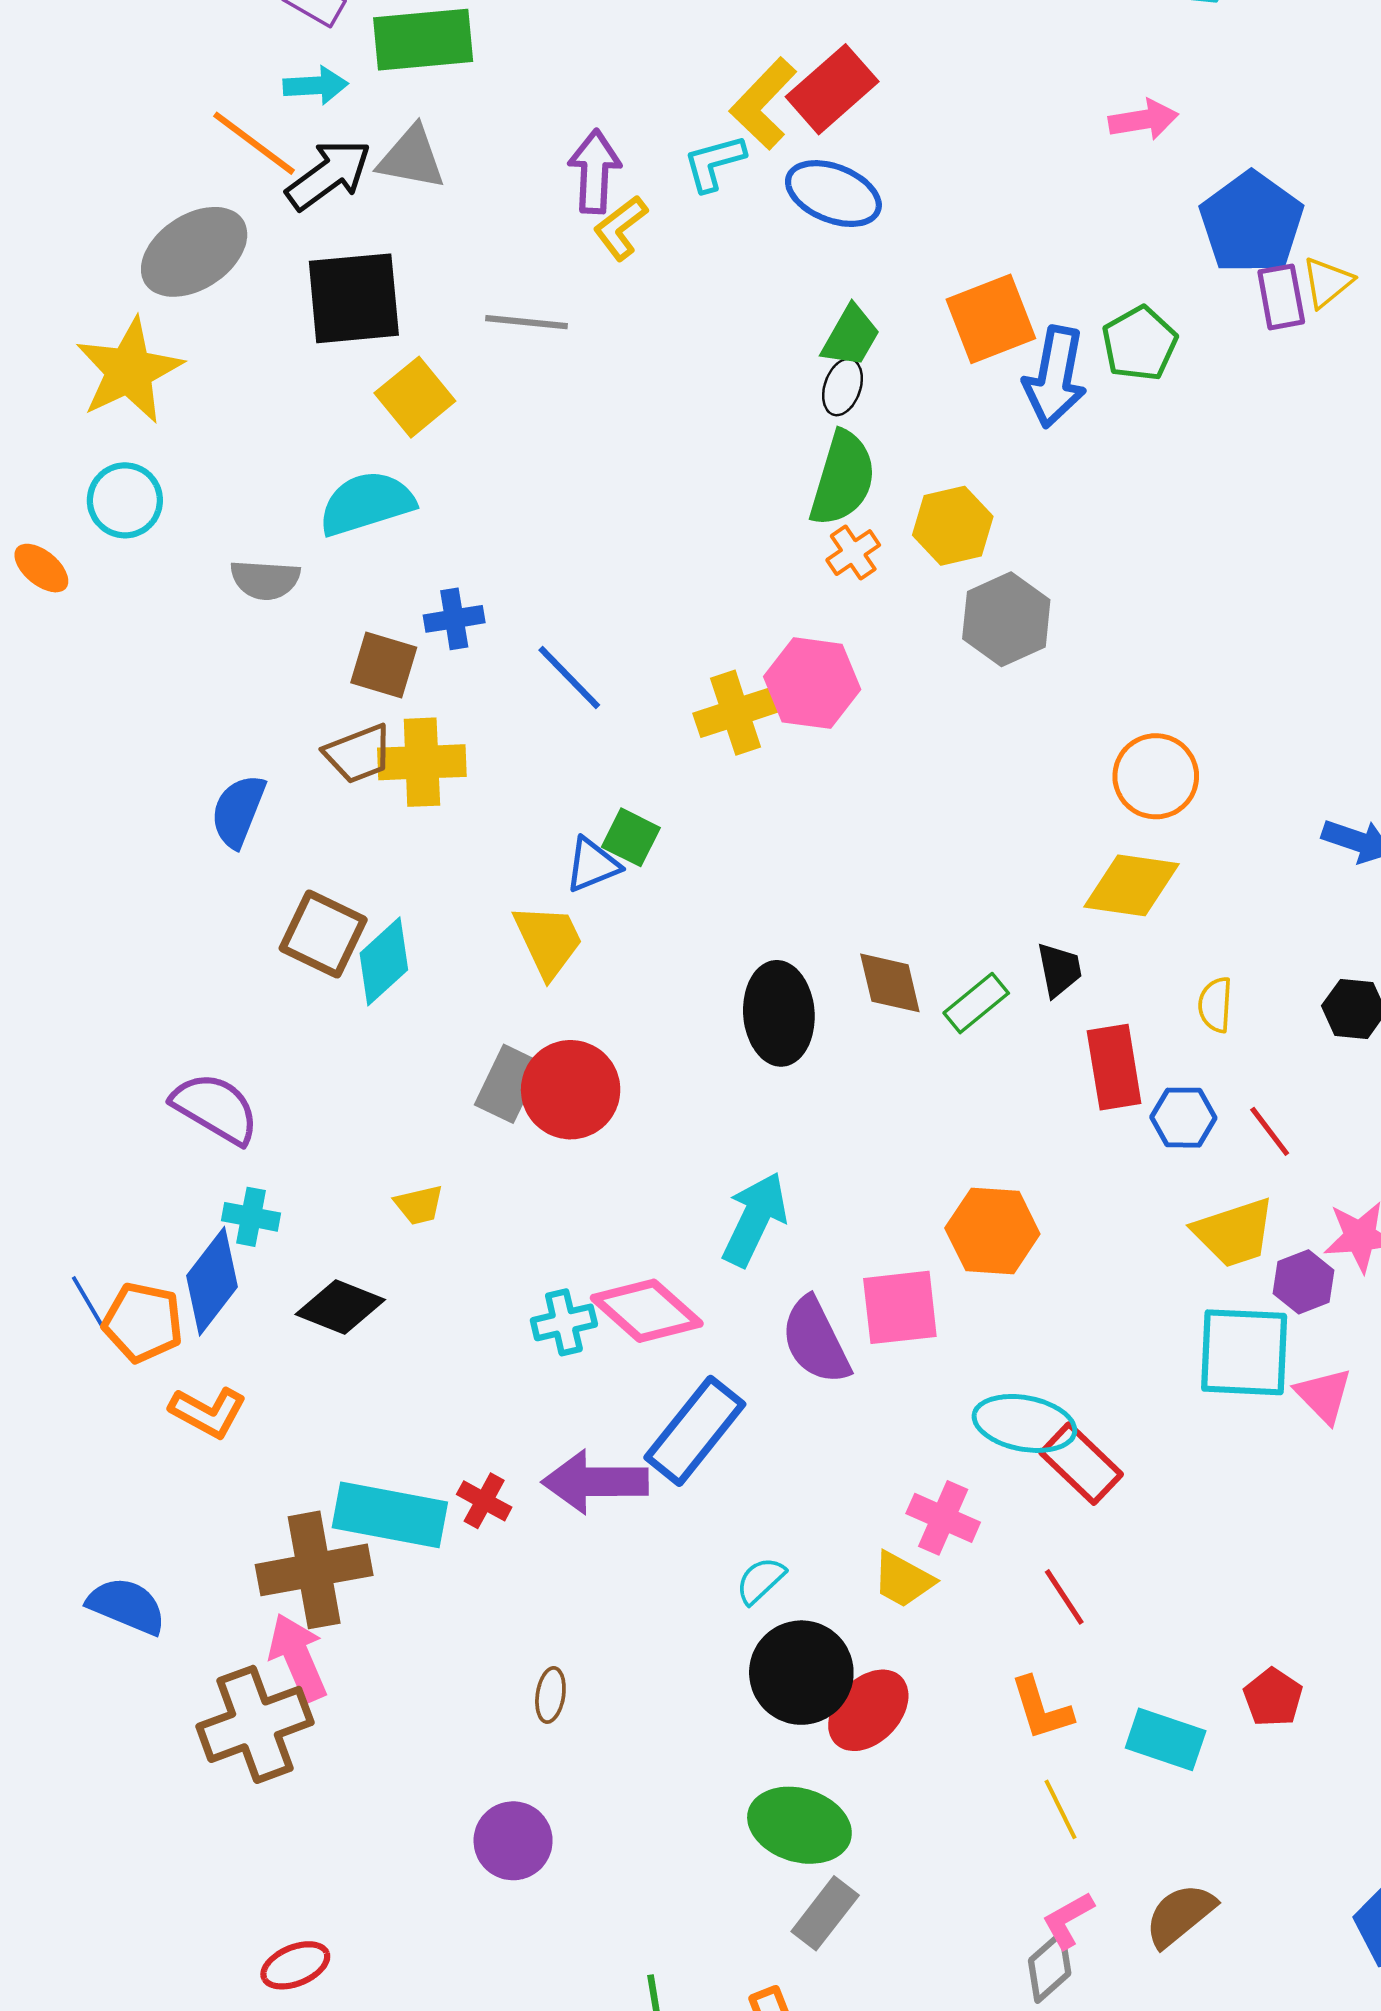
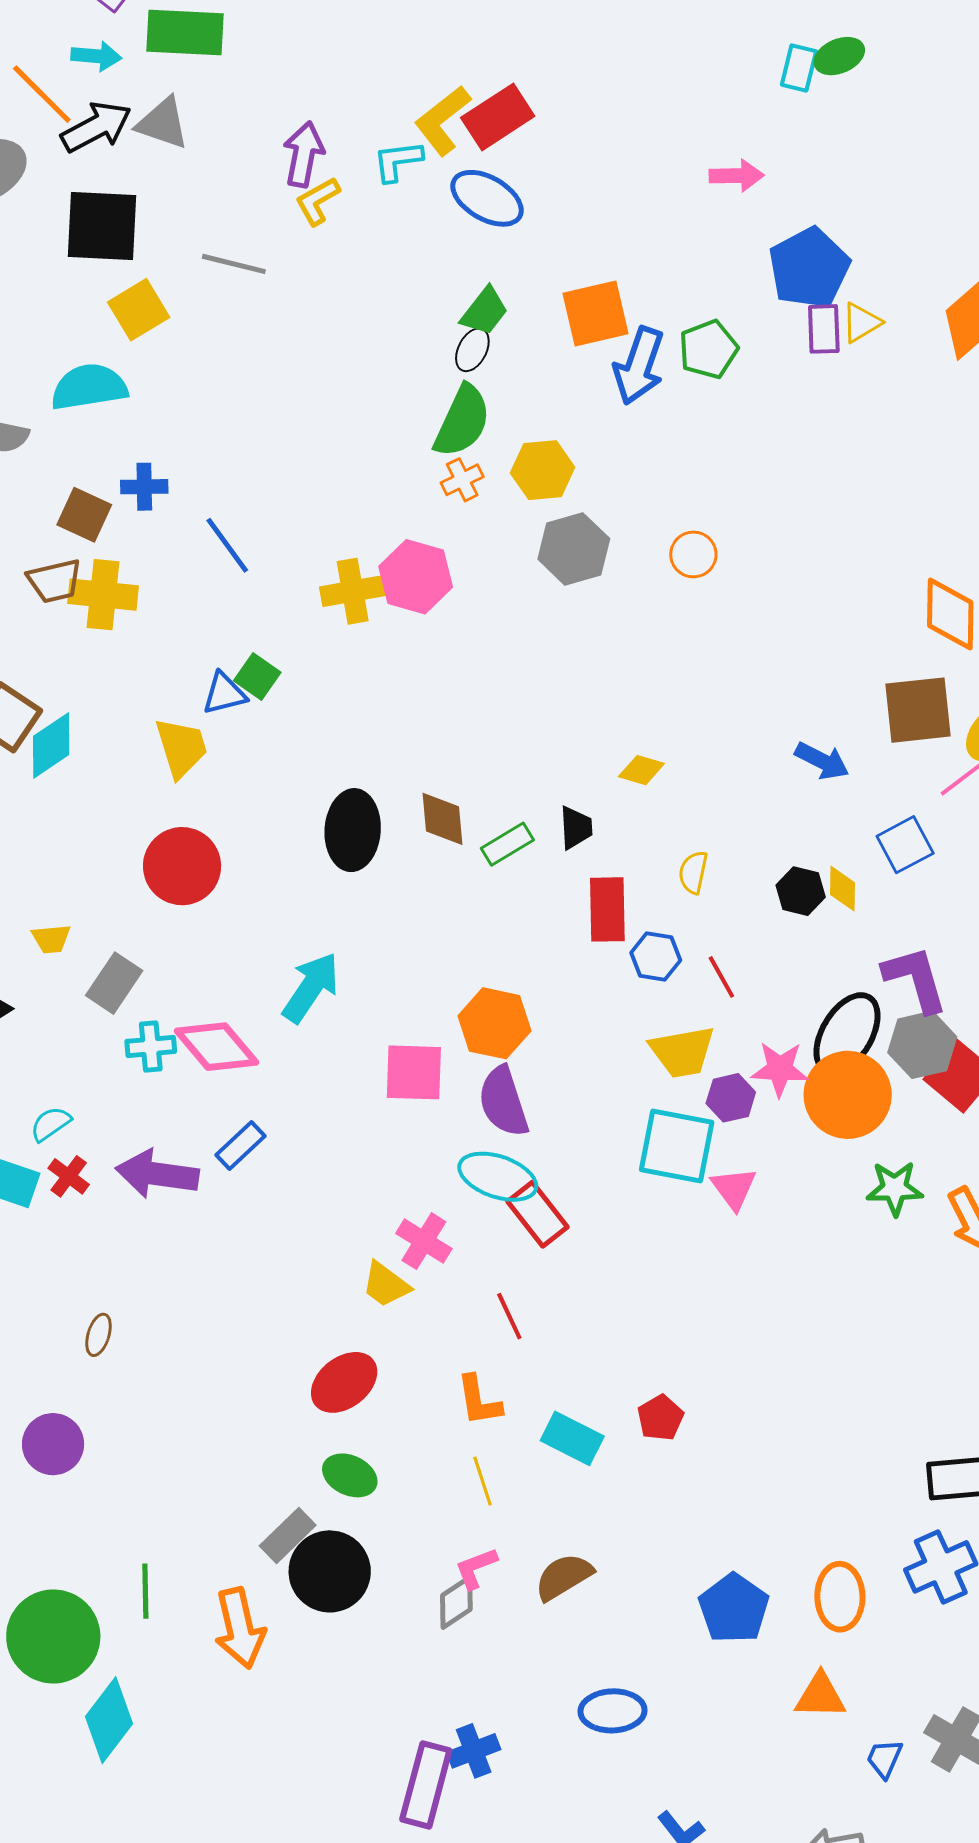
orange circle: (1156, 776) -> (693, 554), moved, size x0.7
yellow diamond: (1132, 885) -> (641, 770), size x0.6
gray rectangle: (508, 1084) -> (114, 983), moved
purple semicircle: (816, 1341) -> (503, 1102), moved
blue rectangle: (695, 1431) -> (240, 1146), size x0.6
cyan semicircle: (760, 1581) -> (51, 1124), moved
black circle: (801, 1673) -> (330, 1571), moved
green ellipse: (799, 1825) -> (350, 1475), moved, size x0.7

